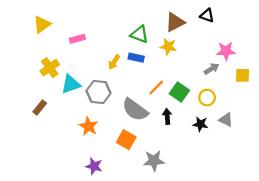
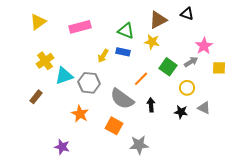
pink rectangle: (77, 39) -> (80, 27), moved, size x1.5
pink star: (226, 51) -> (204, 46), turned -30
green square: (179, 92) -> (168, 67), moved
purple star: (94, 166) -> (62, 147), moved

